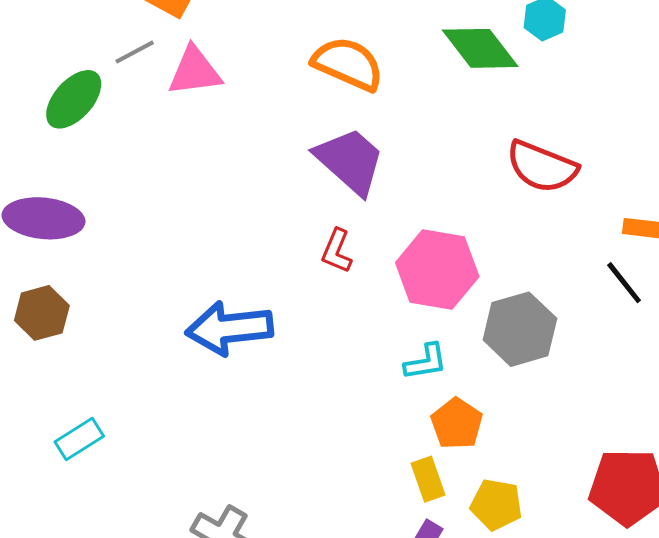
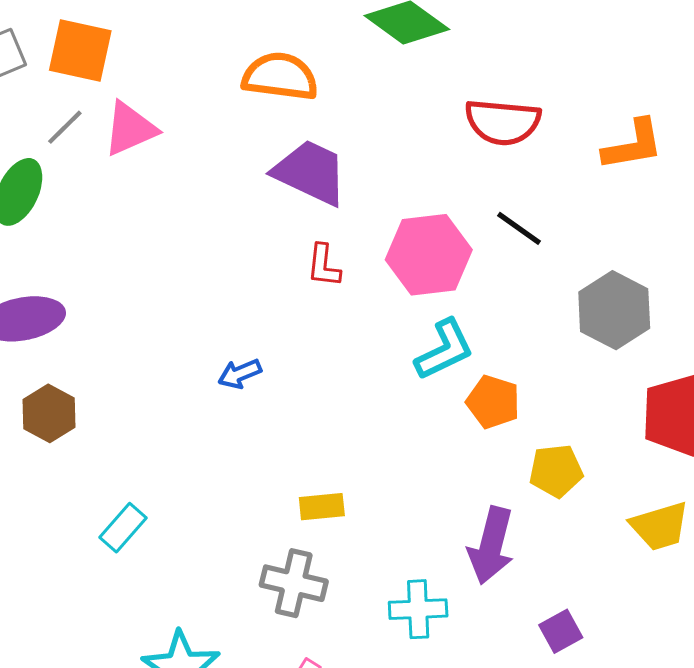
black line: (624, 283) -> (519, 228), moved
blue arrow: (229, 328) -> (240, 374), size x0.5
gray hexagon: (520, 329) -> (614, 310), moved
cyan L-shape: (426, 362) -> (444, 350), size x1.4
yellow rectangle: (428, 479) -> (322, 507), moved, turned -60

